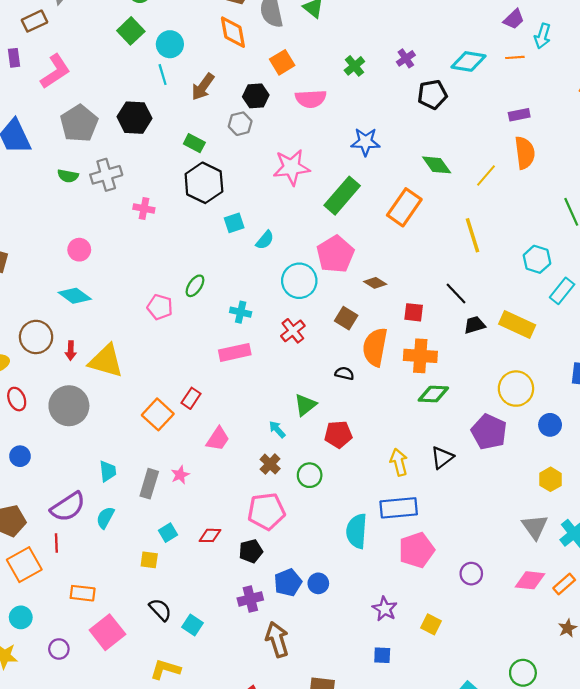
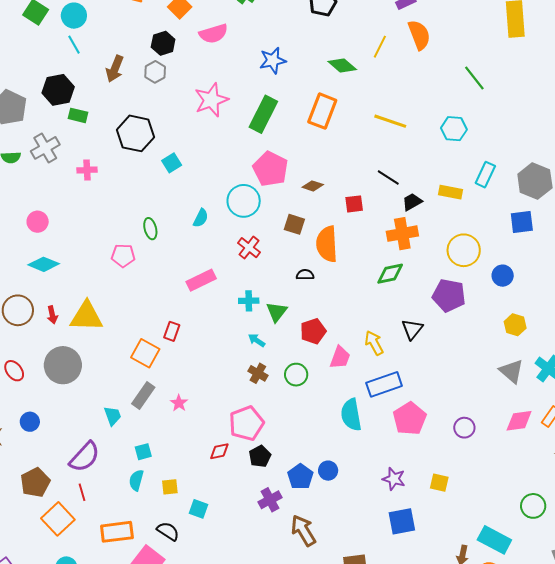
brown arrow: (203, 87) -> (115, 69), moved
green rectangle: (194, 143) -> (78, 115), moved
yellow line: (486, 176) -> (380, 47), moved
yellow line: (473, 235) -> (390, 121), turned -40
cyan semicircle: (265, 240) -> (201, 218), moved
green ellipse: (195, 286) -> (150, 229), turned -35
cyan rectangle: (562, 291) -> (485, 175), moved
cyan cross: (241, 312) -> (249, 301), moved
yellow rectangle: (517, 325) -> (450, 192), size x0.7
orange cross: (420, 356) -> (402, 234), moved
pink trapezoid: (218, 439) -> (340, 357), moved
gray rectangle: (149, 484) -> (143, 396), moved, turned 32
pink pentagon: (266, 511) -> (246, 423), moved
cyan semicircle: (105, 518) -> (136, 480), moved
cyan square: (168, 533) -> (143, 452), moved, turned 30
orange rectangle: (83, 593) -> (117, 532), size x1.4
black semicircle: (160, 610) -> (168, 531), moved
cyan square: (193, 625) -> (198, 509), moved
blue square: (382, 655) -> (402, 521), size x1.6

